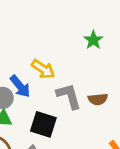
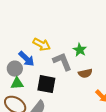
green star: (93, 40) -> (80, 50), moved
brown semicircle: (98, 99) -> (85, 73), moved

